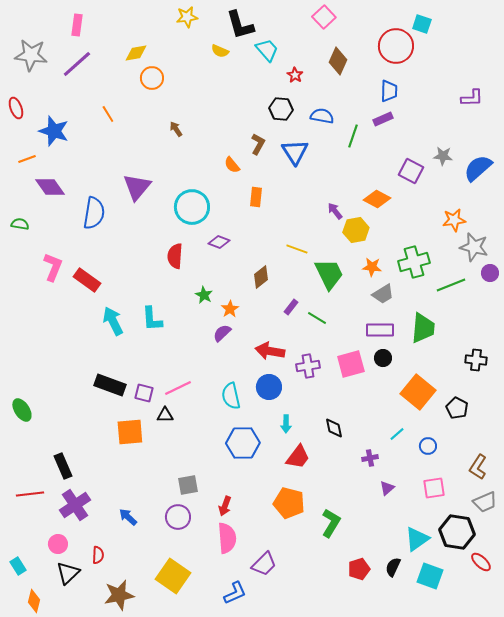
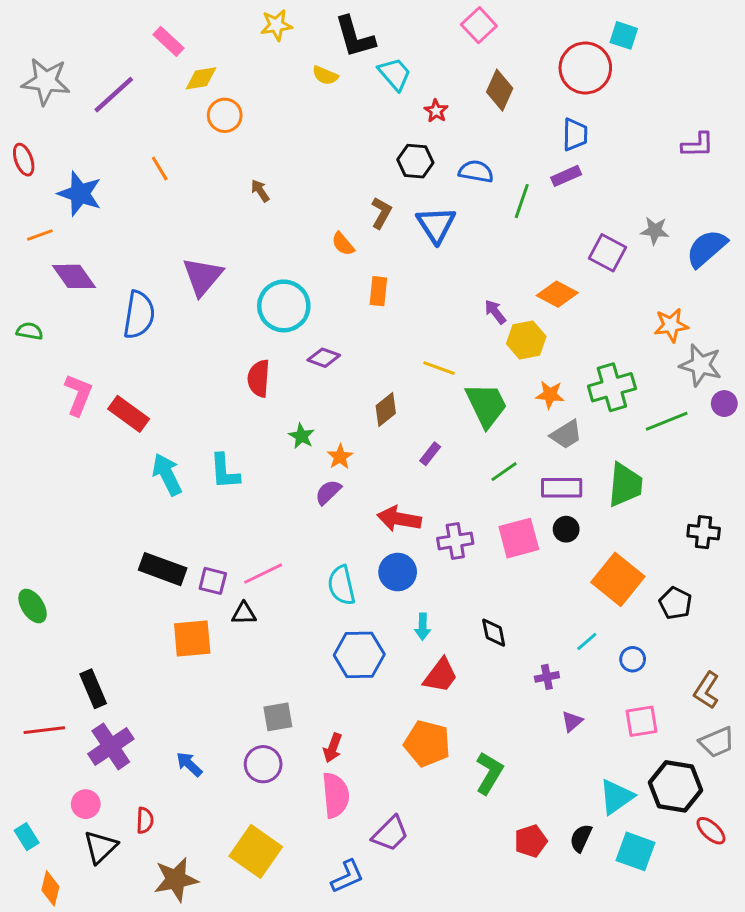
pink rectangle: (77, 25) -> (169, 41), moved, turned -55
green line: (317, 318) -> (504, 472), moved, turned -66

